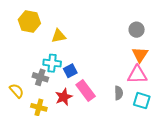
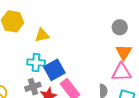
blue square: (70, 71) -> (54, 70), size x1.5
gray cross: (40, 77) -> (33, 87), moved, turned -35

